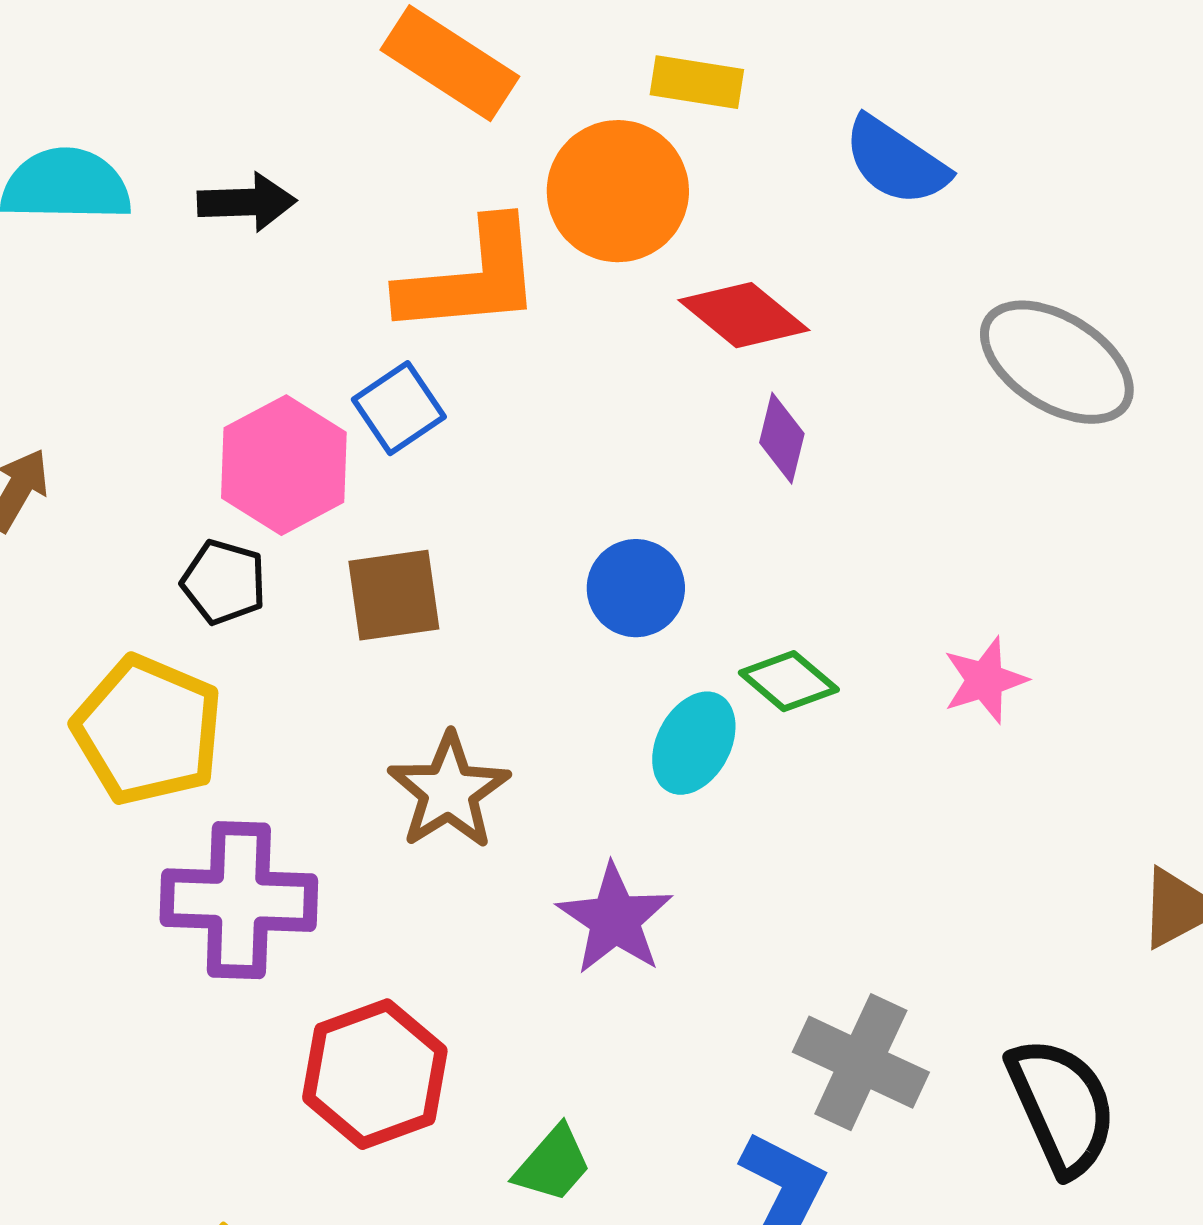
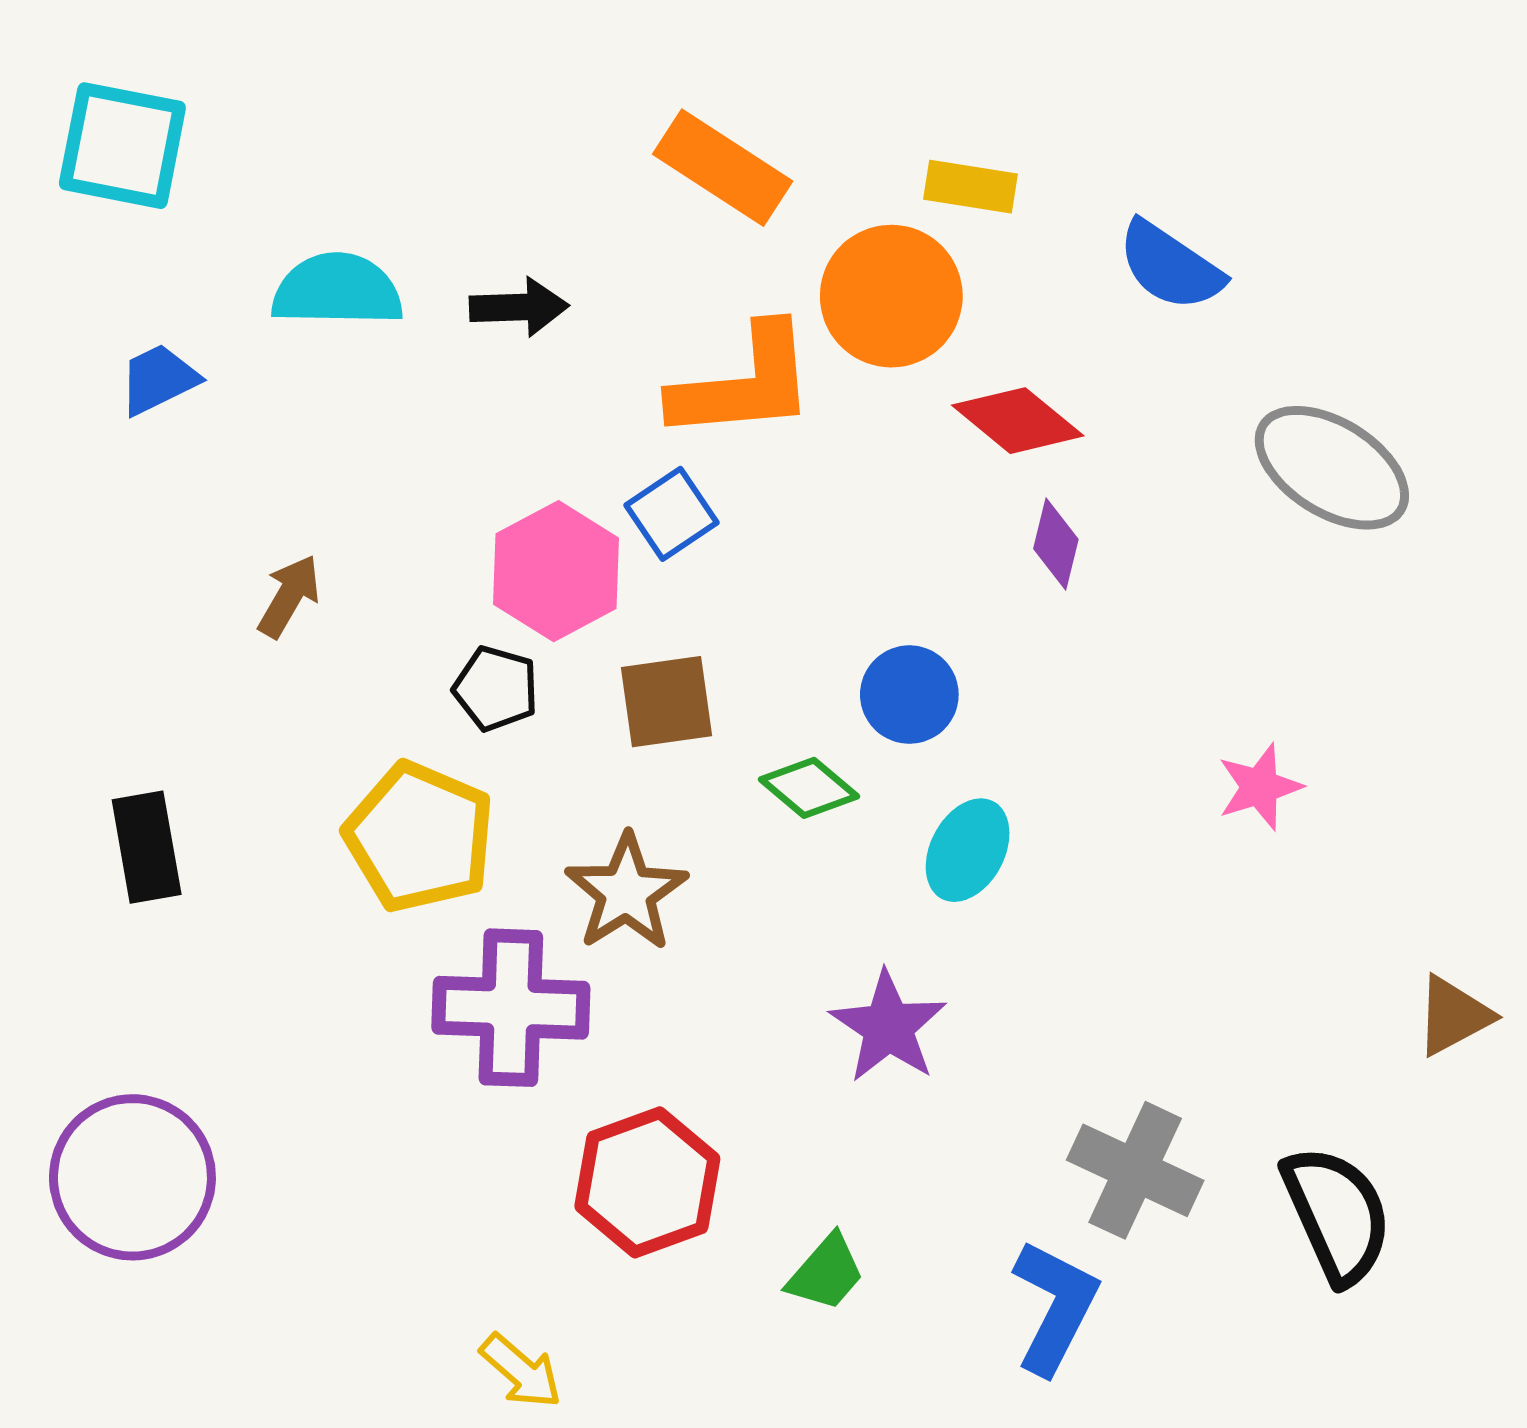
green diamond: (789, 681) -> (809, 788), moved
brown star: (449, 791) -> (626, 892), moved

